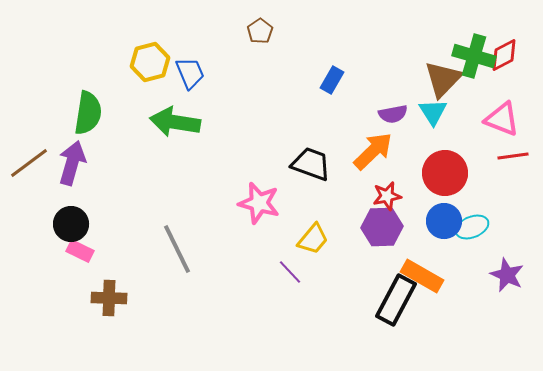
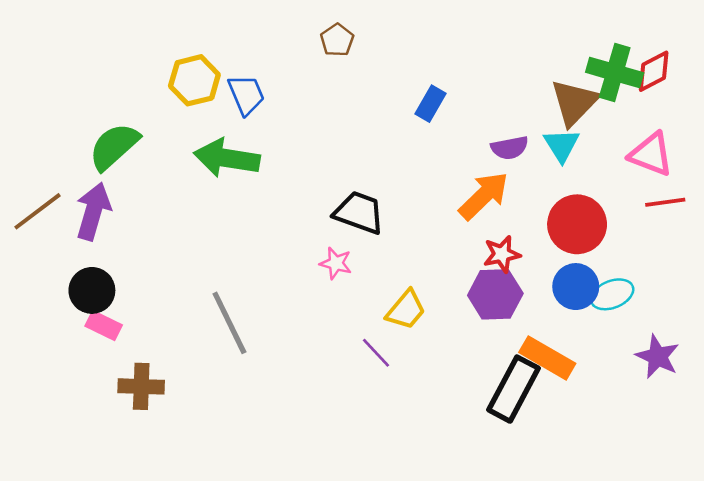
green semicircle: (88, 113) -> (114, 146), turned -141
black trapezoid: (311, 164) -> (359, 213), moved
pink star: (259, 203) -> (336, 263), size x0.6

